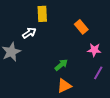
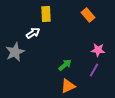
orange rectangle: (81, 27) -> (88, 15), moved
purple line: (98, 73) -> (94, 70), moved

